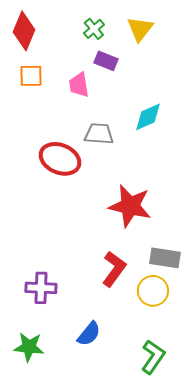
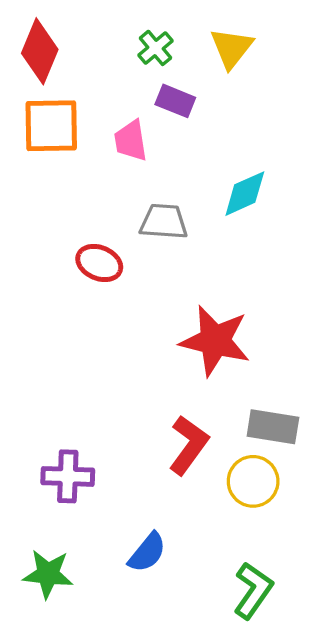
orange square: (31, 76) -> (51, 126), size x1.5
red ellipse: (60, 159) -> (99, 263), size x0.7

